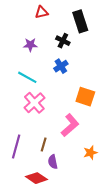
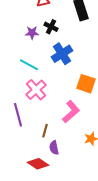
black cross: (63, 41) -> (51, 27), moved
blue cross: (61, 66) -> (62, 54), size x1.5
purple line: (16, 147) -> (18, 115), moved, turned -30

